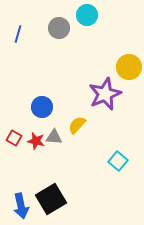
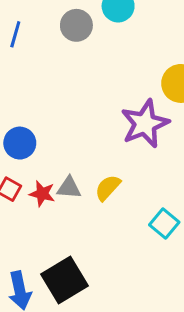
blue circle: (42, 107) -> (20, 143), moved
yellow semicircle: (77, 125) -> (108, 188), moved

